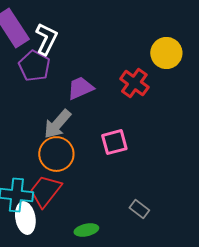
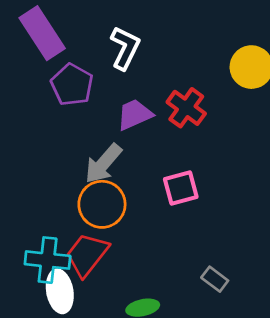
white L-shape: (46, 39) -> (125, 48), moved
red cross: (134, 83) -> (186, 108), moved

